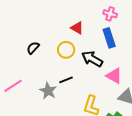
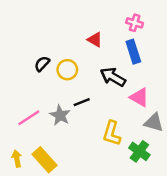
yellow circle: (66, 50) -> (67, 70), moved
pink line: (13, 86) -> (29, 118), moved

